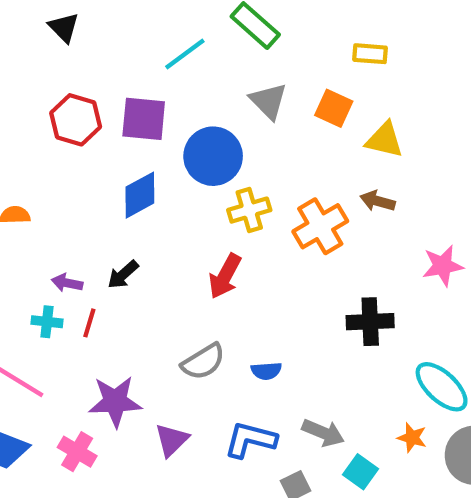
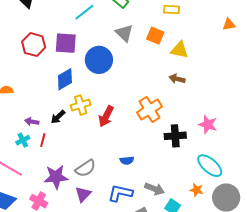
yellow cross: (249, 210) -> (81, 105), moved
orange cross: (320, 226) -> (150, 110), moved
pink star: (443, 266) -> (208, 124), moved, turned 30
cyan cross: (47, 322) -> (23, 140), turned -32
gray semicircle: (203, 362) -> (85, 168), moved

